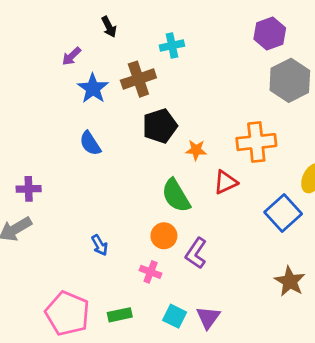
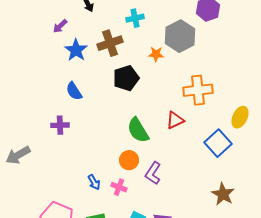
gray hexagon: (290, 80) -> (180, 36), moved
orange star: (196, 150) -> (156, 54), moved
purple cross: (29, 189) -> (60, 125), moved
blue arrow: (100, 245) -> (94, 182), moved

